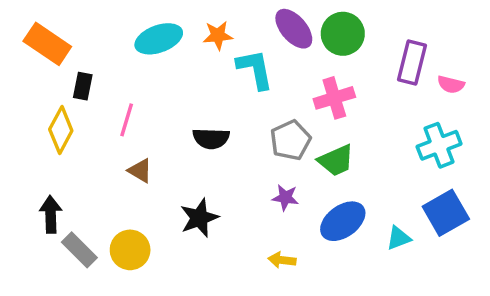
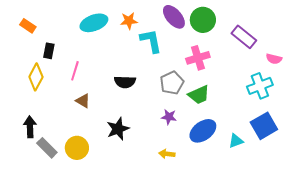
orange rectangle: (47, 44) -> (28, 26), size x0.6
purple rectangle: (412, 62) -> (244, 37), turned -65
pink semicircle: (451, 84) -> (274, 59), moved

